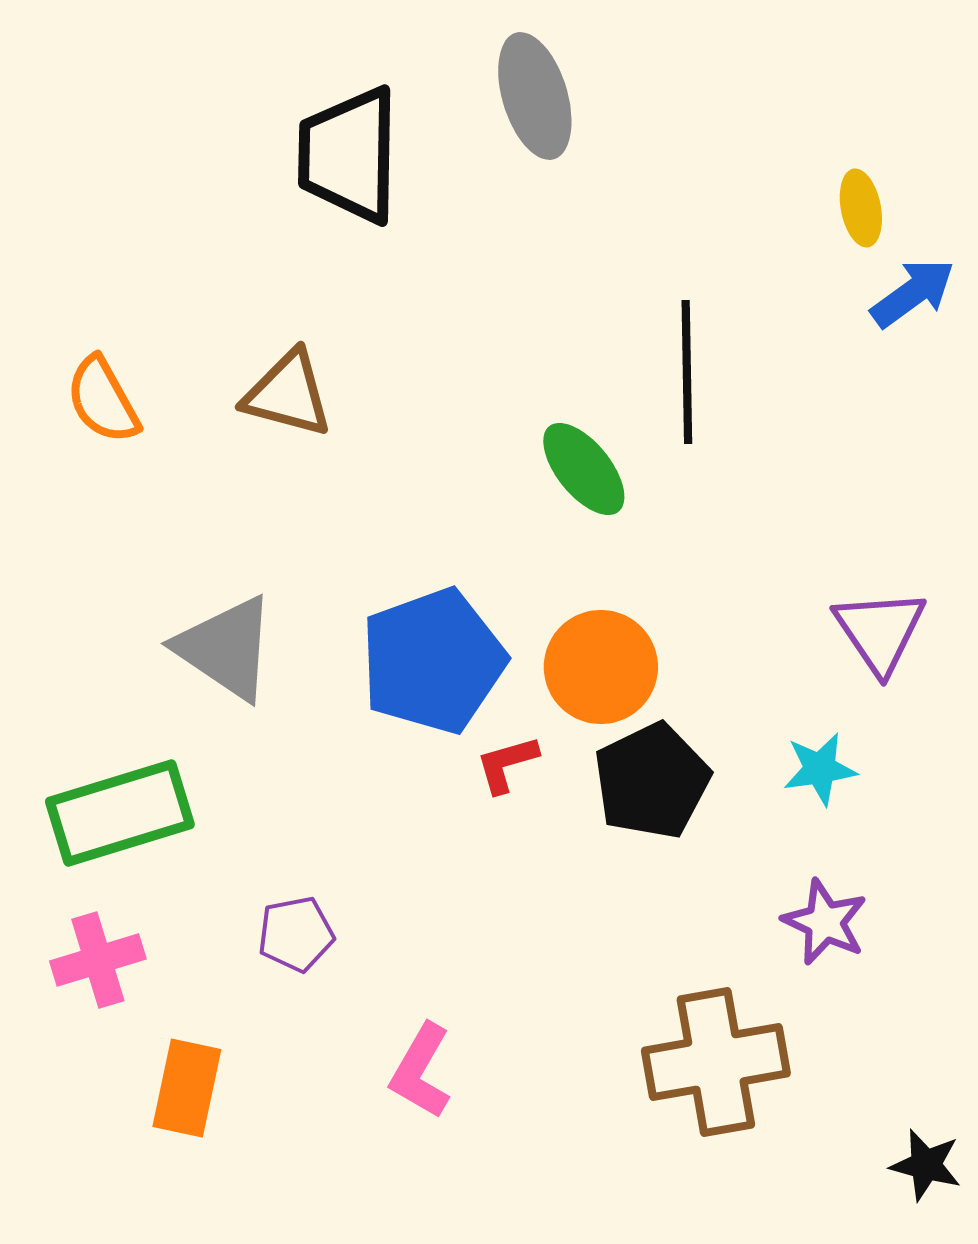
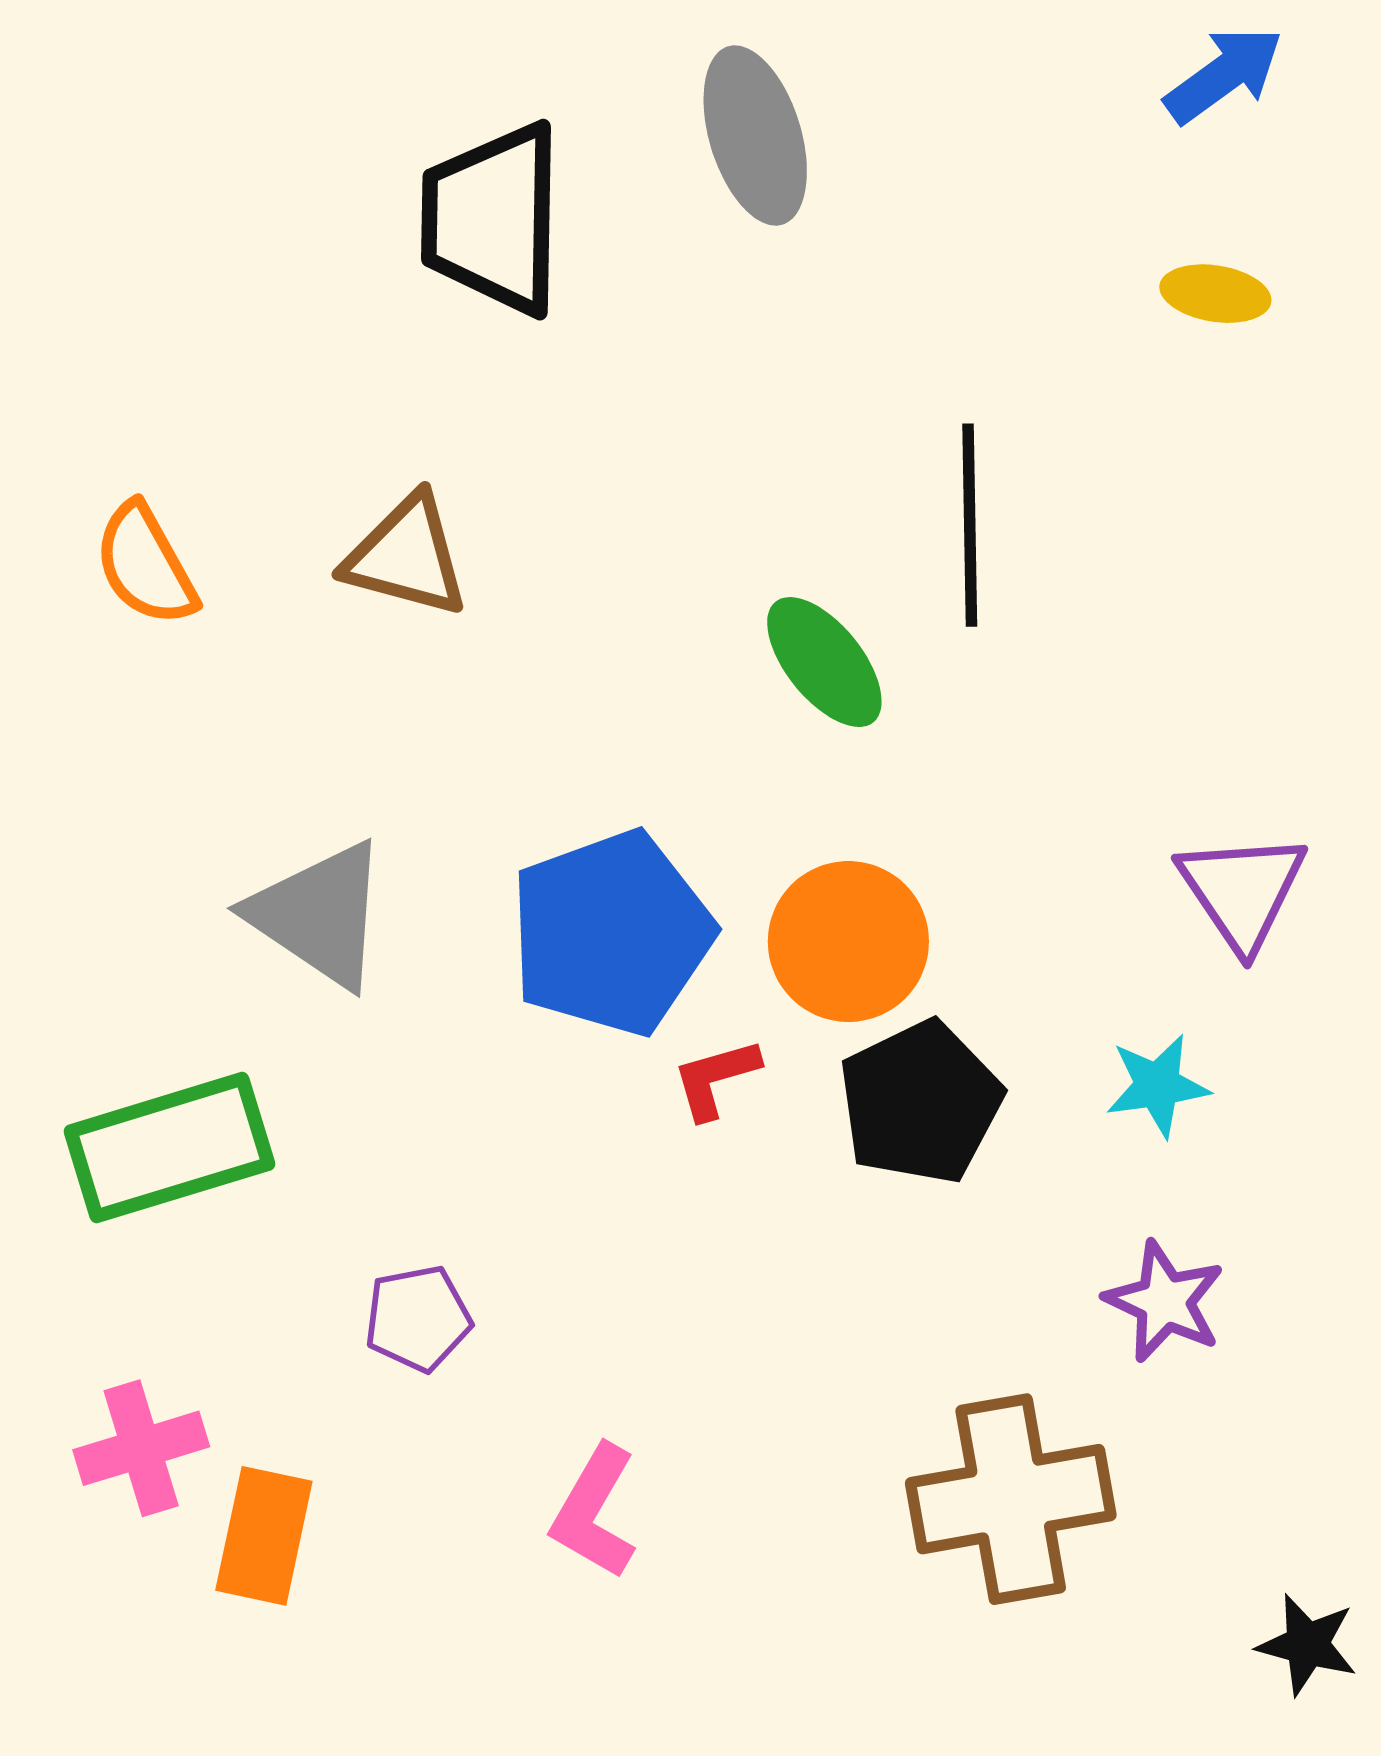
yellow ellipse: (861, 208) -> (1215, 294), turned -70
blue arrow: (913, 293) -> (1224, 75), moved
pink cross: (98, 960) -> (141, 1448), moved

